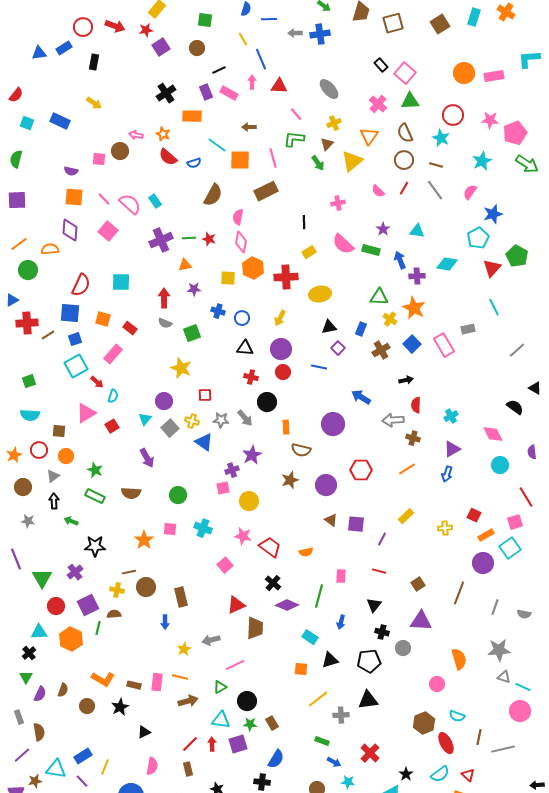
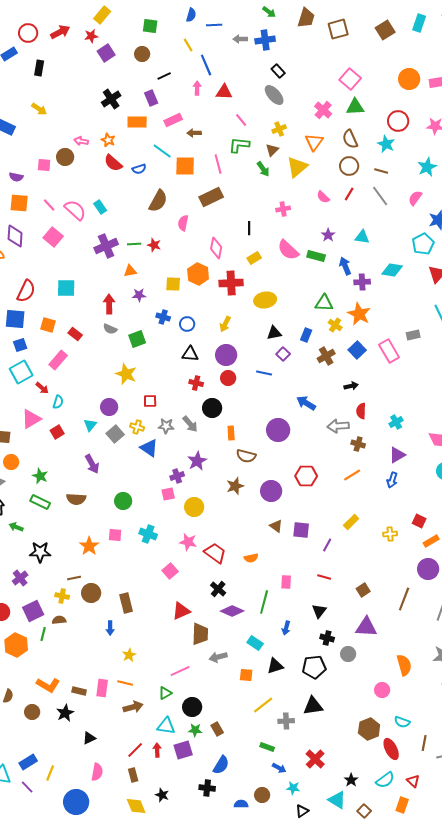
red arrow: (115, 26) -> (60, 32), turned -48
black rectangle: (381, 65) -> (278, 71), moved
pink rectangle: (229, 93) -> (173, 120), moved, turned -54
pink diamond: (241, 242) -> (216, 248), moved
gray arrow: (211, 640) -> (218, 657), moved

